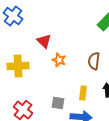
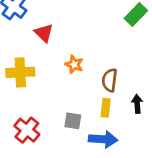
red triangle: (44, 41) -> (44, 33), moved
brown semicircle: (94, 61) -> (110, 80), moved

